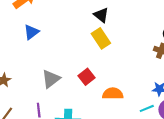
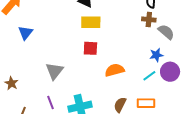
yellow rectangle: (101, 38) -> (91, 22), turned -42
red square: (87, 77) -> (90, 48), moved, turned -35

